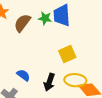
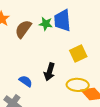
yellow square: (67, 54) -> (78, 54), moved
black arrow: (49, 82) -> (50, 72), moved

